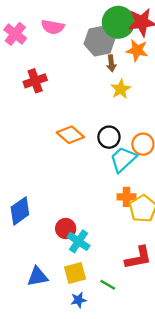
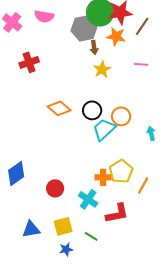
orange cross: (127, 197) -> (103, 177), moved
cyan cross: (79, 241) -> (88, 199), moved

